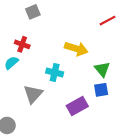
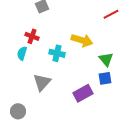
cyan semicircle: (11, 63) -> (22, 53), turned -32
cyan cross: (55, 72) -> (57, 53), moved

